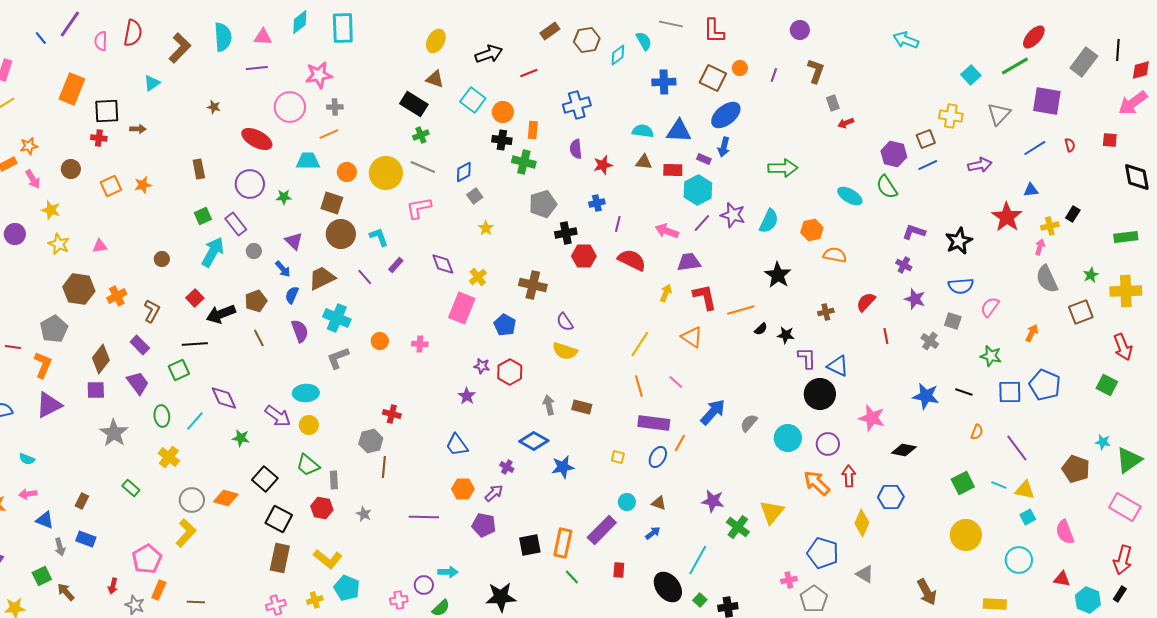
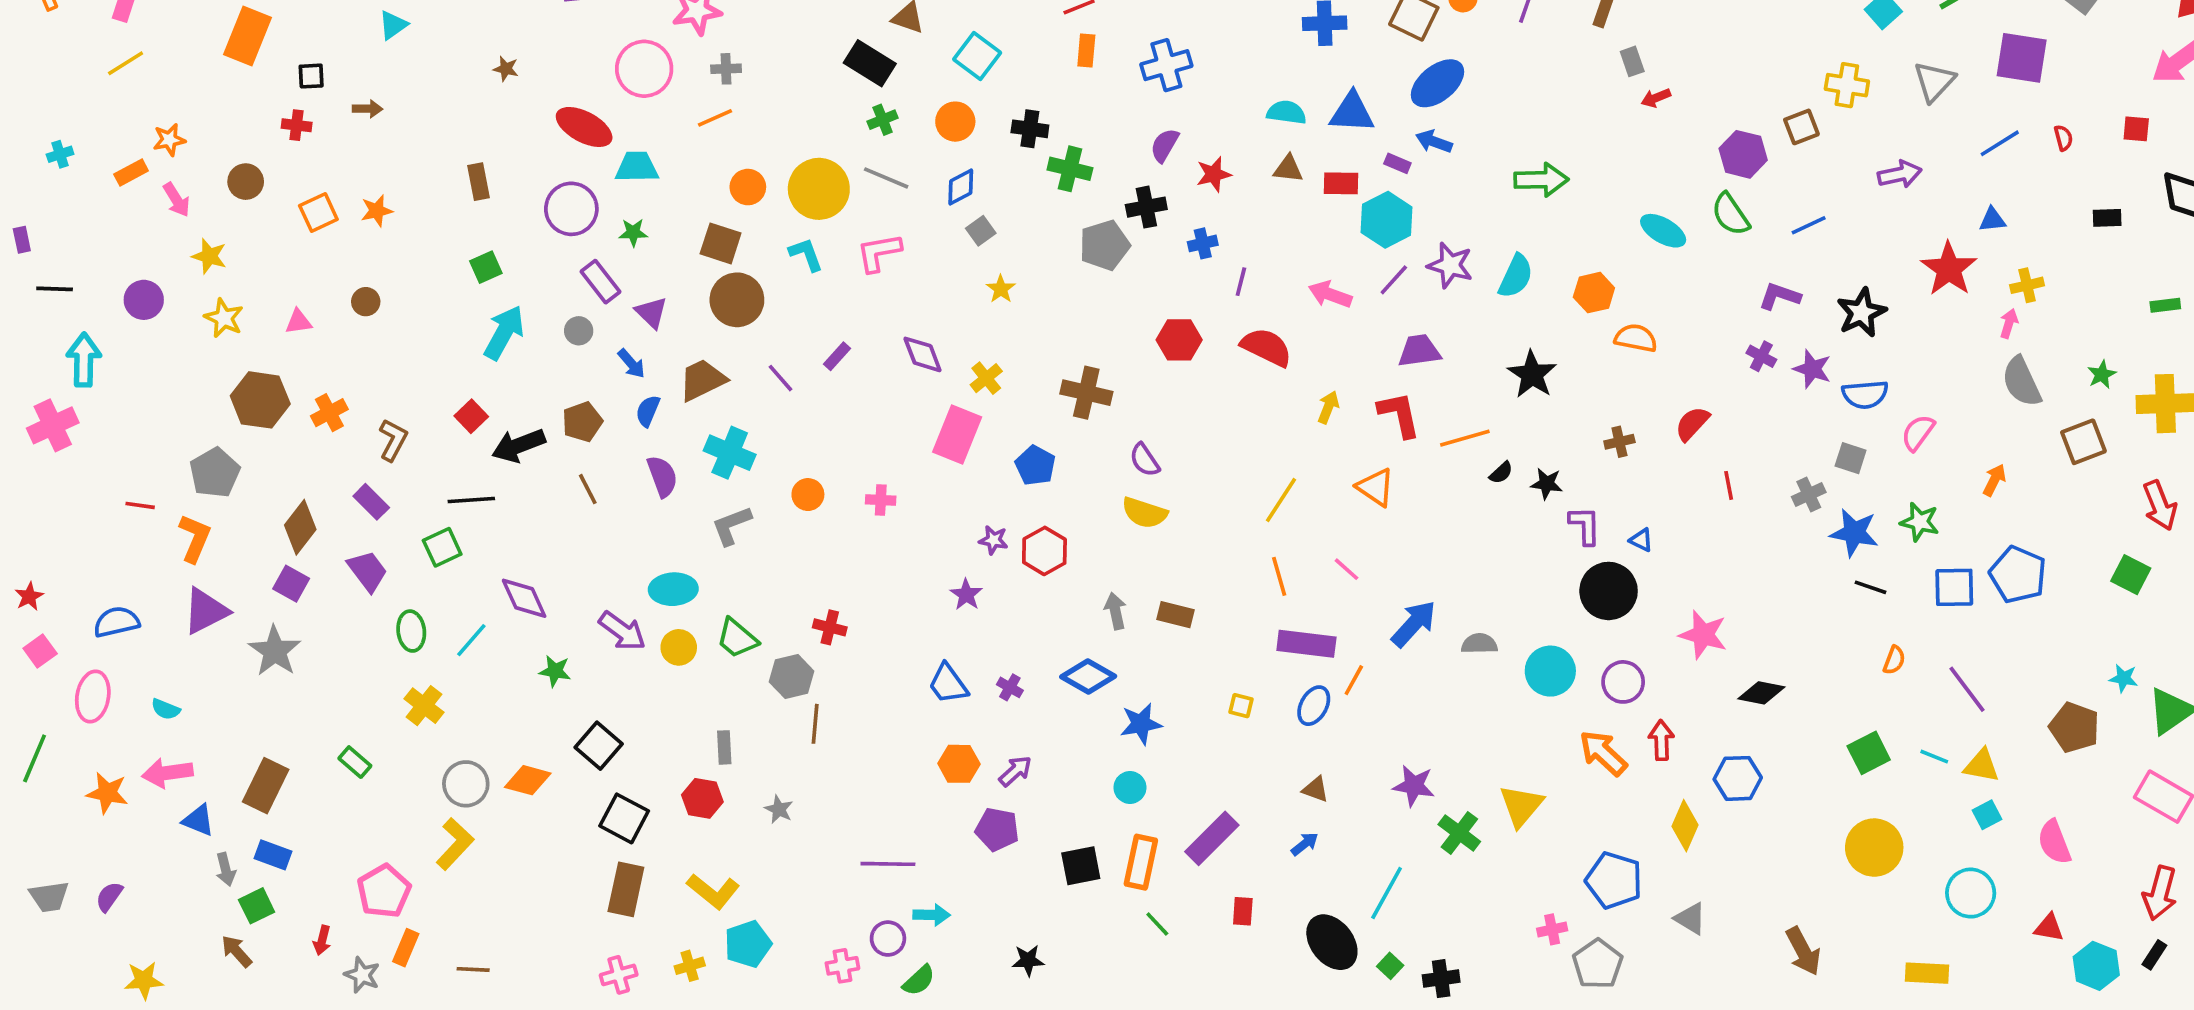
black square: (107, 111) -> (311, 76), size x0.6
orange circle: (503, 112) -> (955, 122), moved
orange rectangle: (533, 130) -> (1086, 51), moved
blue arrow: (724, 147) -> (1434, 142), turned 96
purple semicircle: (576, 149) -> (1165, 145), turned 36
cyan trapezoid: (308, 161) -> (637, 167), moved
blue line: (928, 165) -> (1809, 225), moved
black rectangle: (1073, 214) -> (2107, 218), moved, turned 56
purple rectangle: (236, 224) -> (600, 282), moved
black cross: (566, 233) -> (1146, 207), moved
cyan L-shape: (379, 237) -> (806, 254), moved
green rectangle: (1126, 237) -> (2165, 305), size x0.7
brown circle: (162, 259) -> (366, 302), moved
purple trapezoid: (689, 262) -> (1419, 351), moved
purple star: (915, 299) -> (1812, 369), moved
gray cross: (930, 341) -> (1809, 495), turned 30
blue triangle: (838, 366) -> (1641, 540), size x0.6
purple square: (96, 390) -> (291, 584), turned 30
blue star: (926, 396) -> (1854, 533), moved
gray semicircle: (749, 423) -> (1479, 644), turned 48
gray star: (114, 433) -> (275, 651), moved
green trapezoid: (308, 465) -> (737, 638), moved
purple cross: (507, 467) -> (1010, 687), moved
pink arrow: (28, 494) -> (167, 773), size x1.5
brown rectangle: (82, 501) -> (266, 786), size x1.8
cyan circle: (627, 502) -> (1130, 787), moved
purple line: (424, 517) -> (888, 864), moved
green square: (42, 576) -> (257, 906), moved
cyan pentagon: (347, 588) -> (748, 944), turned 30
black star: (501, 597) -> (1028, 960), size x0.6

